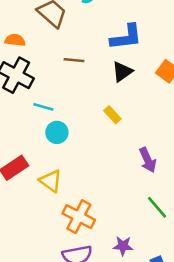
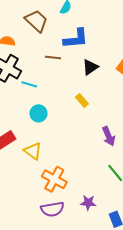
blue L-shape: (126, 37) -> (76, 39), moved
cyan line: (43, 107) -> (29, 84), moved

